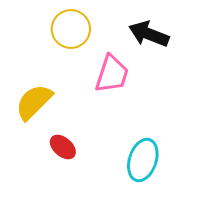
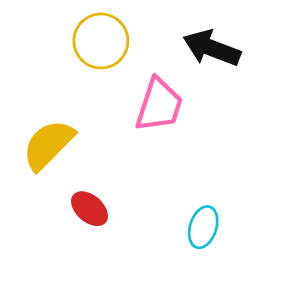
cyan ellipse: (143, 160) -> (203, 227), size x0.7

